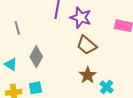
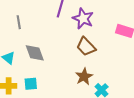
gray diamond: (36, 57) -> (35, 53), turned -55

